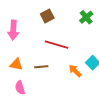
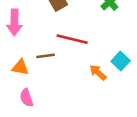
brown line: (41, 67) -> (46, 56), moved

